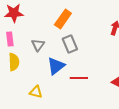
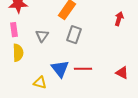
gray rectangle: (70, 44) -> (74, 35), turned 42
blue triangle: (56, 66) -> (60, 69), moved, turned -30

